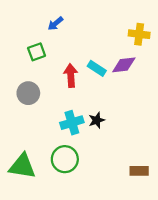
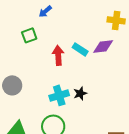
gray circle: (28, 93) -> (12, 85), moved

